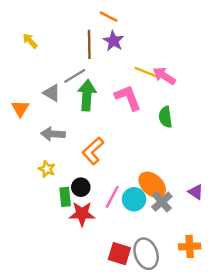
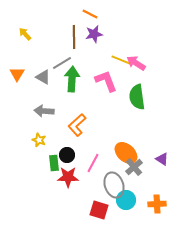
purple star: (113, 41) -> (94, 34), turned 30
orange triangle: (20, 109) -> (17, 74), moved
green semicircle: (165, 117) -> (137, 97), size x1.4
cyan circle: (134, 199) -> (126, 200), moved
gray ellipse: (146, 254) -> (114, 185), moved

